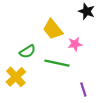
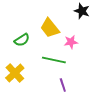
green semicircle: (27, 52) -> (22, 40), moved
purple line: (83, 90) -> (63, 85), moved

